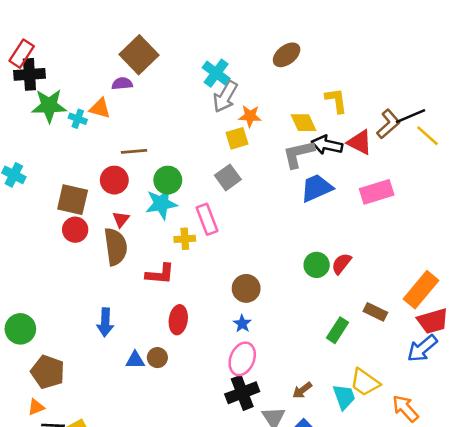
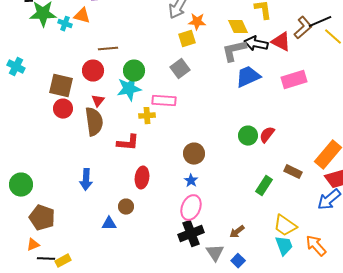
pink rectangle: (207, 219) -> (164, 101), turned -65
blue triangle: (135, 360) -> (109, 224), moved
cyan trapezoid: (344, 397) -> (284, 246), moved

